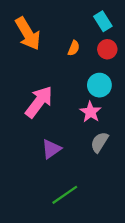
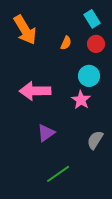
pink arrow: (39, 102) -> (35, 91), turned -128
gray semicircle: (99, 142) -> (95, 140), moved

